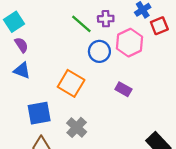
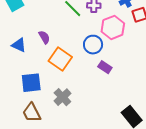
purple semicircle: (21, 45) -> (44, 37), moved
blue circle: (99, 51) -> (93, 45), moved

